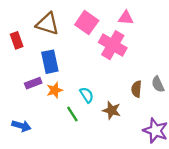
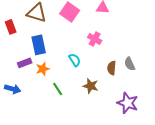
pink cross: (113, 45) -> (95, 39), moved, size x0.6
cyan semicircle: (87, 95) -> (75, 60), moved
blue arrow: (21, 126) -> (13, 89), moved

